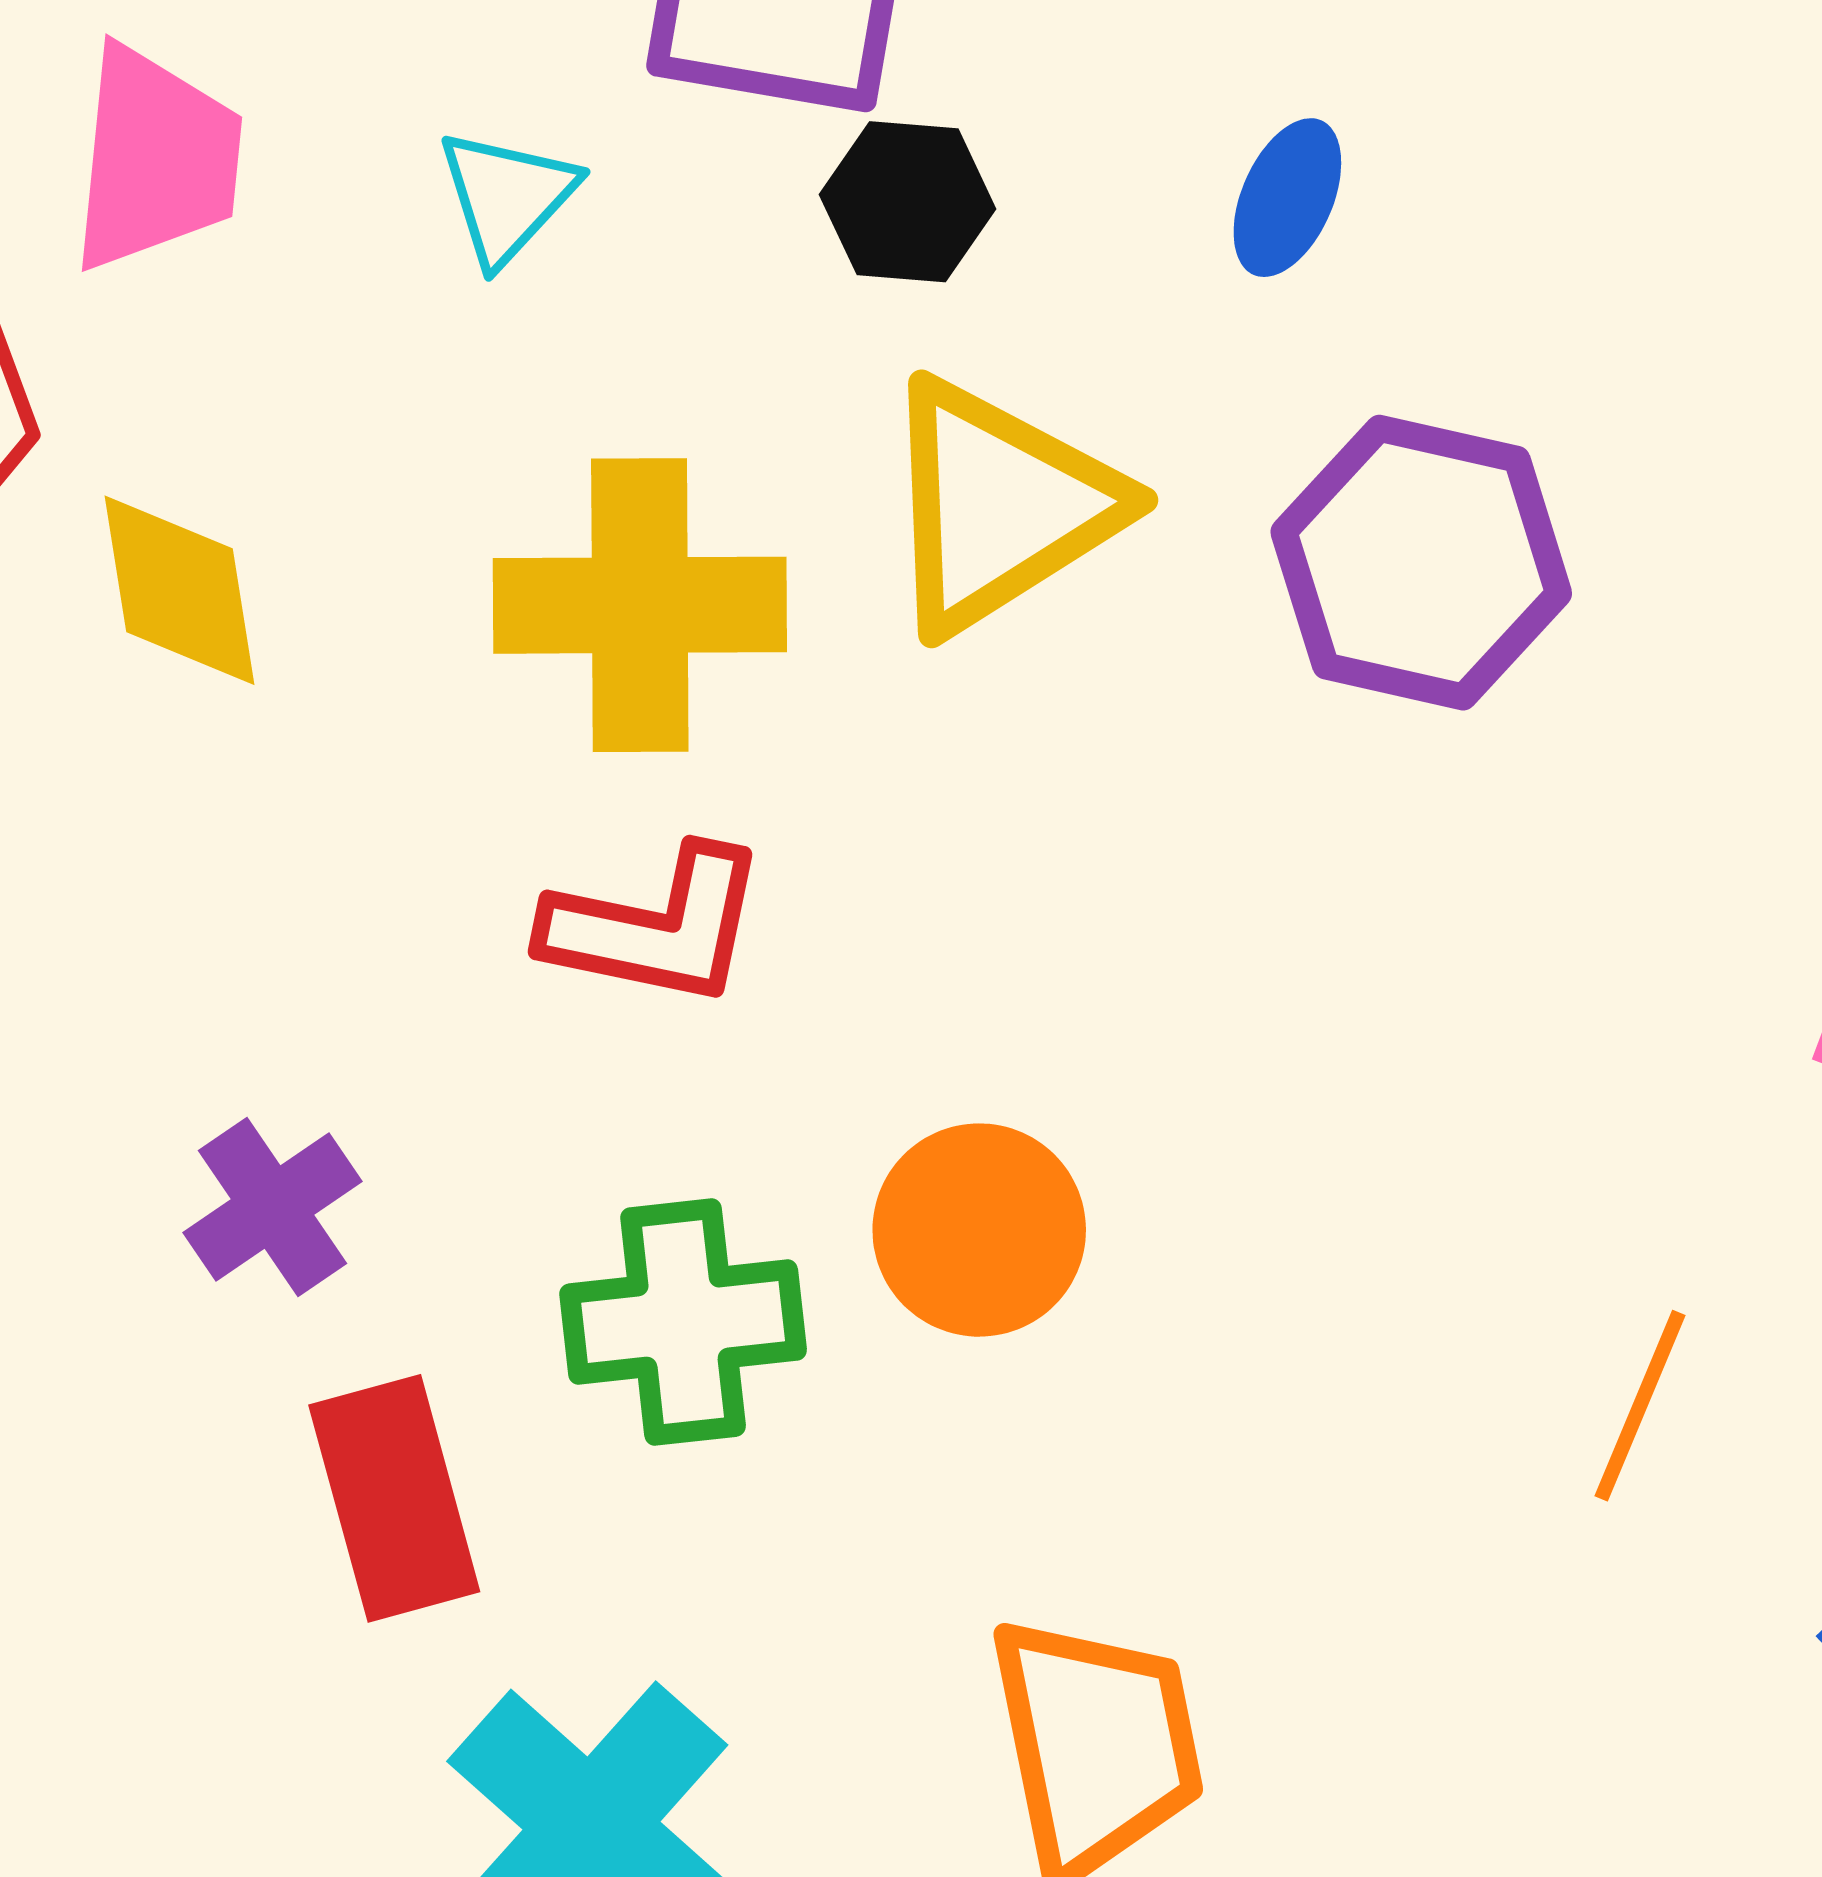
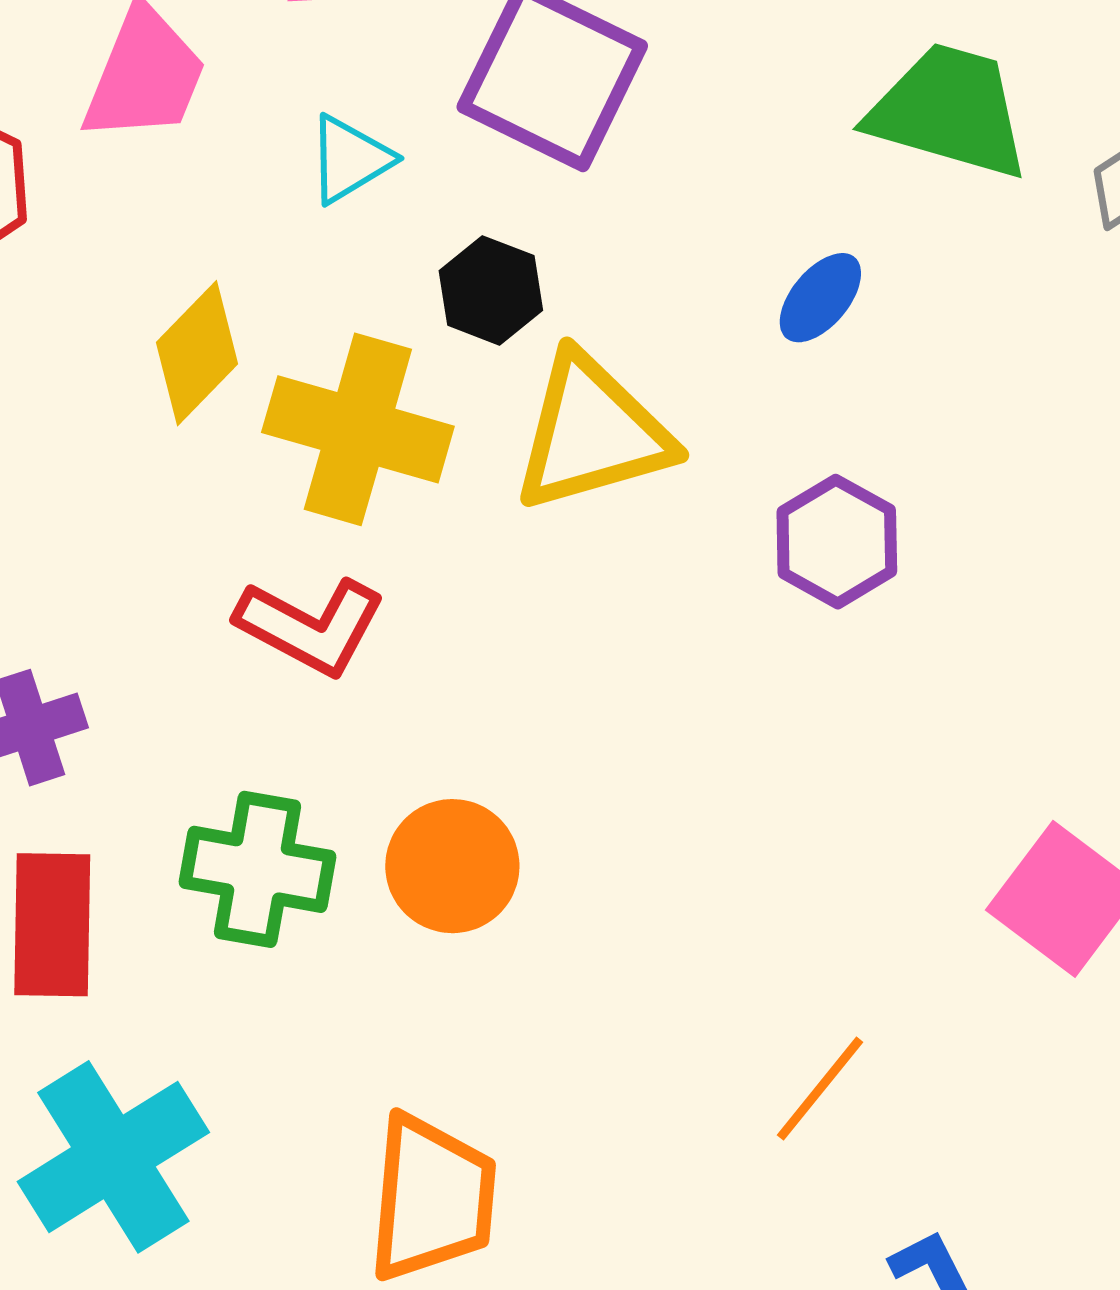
black hexagon: (908, 202) -> (491, 290), moved
purple hexagon: (1421, 563) -> (837, 542), size x0.7
yellow diamond: (179, 590) -> (197, 353), moved, turned 37

